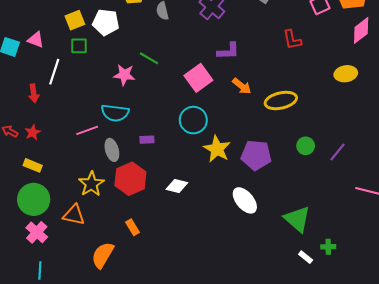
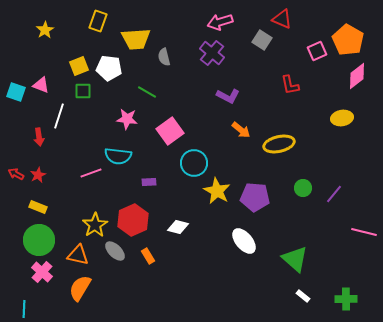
purple L-shape: (228, 51) -> (228, 96), turned 30
green line: (149, 58) -> (147, 92), moved
pink square: (198, 78) -> (170, 131), moved
gray ellipse: (112, 150) -> (115, 251), moved, turned -30
orange rectangle: (133, 227) -> (148, 256), moved
green cross: (328, 247) -> (346, 299), moved, size x1.5
orange semicircle: (103, 255) -> (80, 288), moved
cyan line: (40, 270) -> (24, 309), moved

